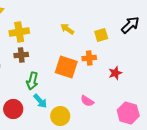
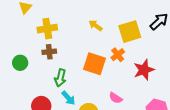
yellow square: (101, 35) -> (130, 32), size x1.6
orange cross: (89, 58) -> (118, 55), turned -32
red star: (115, 73) -> (144, 70), size x1.5

